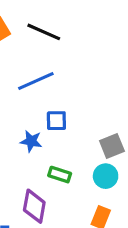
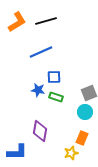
black line: (44, 32) -> (46, 21), turned -40
green rectangle: (60, 175) -> (56, 97), moved

